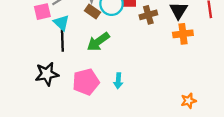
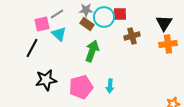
brown cross: (148, 15) -> (132, 36), moved
black line: (62, 41) -> (32, 48), moved, turned 30
green arrow: (98, 42) -> (92, 51), turned 145

